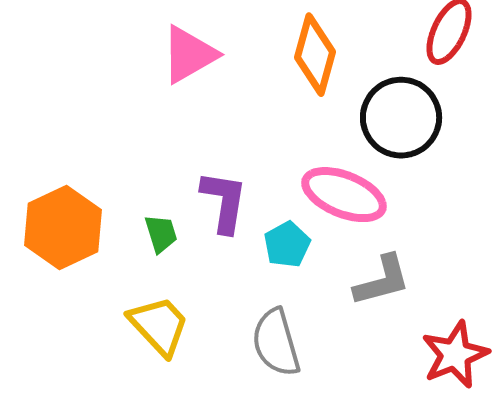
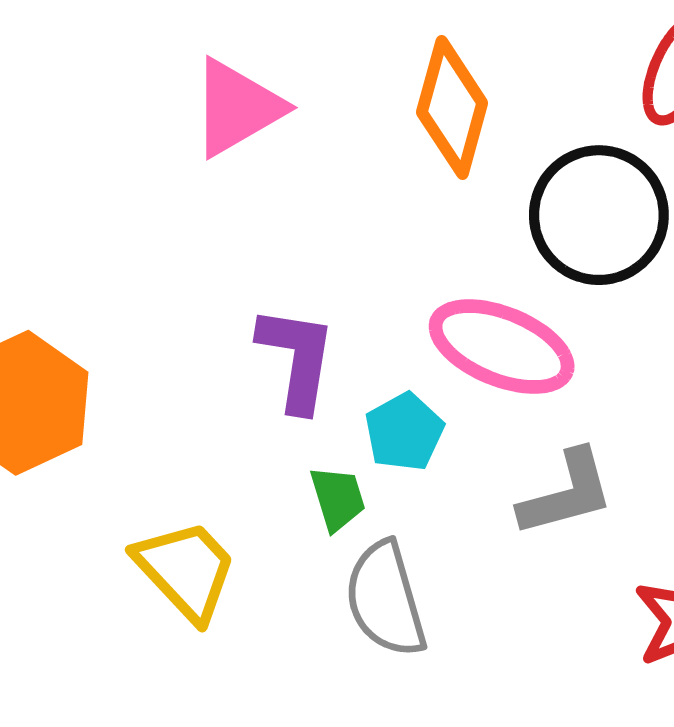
green trapezoid: (161, 234) -> (338, 498), moved

